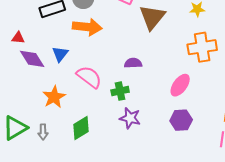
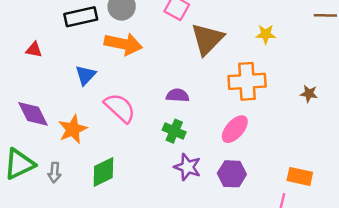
orange cross: (202, 47) -> (247, 81), moved
purple diamond: (32, 59) -> (33, 114), moved
green cross: (120, 91) -> (174, 131), moved, turned 30
purple star: (130, 118) -> (187, 167), moved

